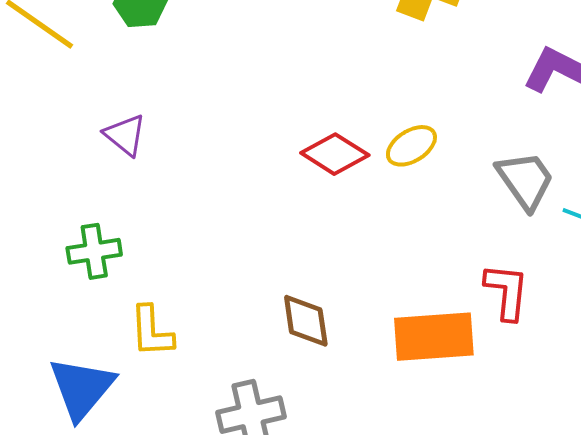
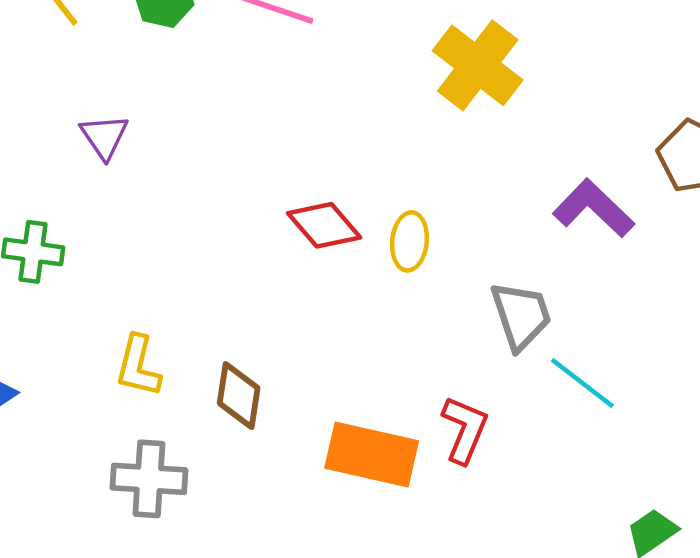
yellow ellipse: (411, 146) -> (409, 241), turned -69
yellow L-shape: (152, 331) -> (138, 366), moved

